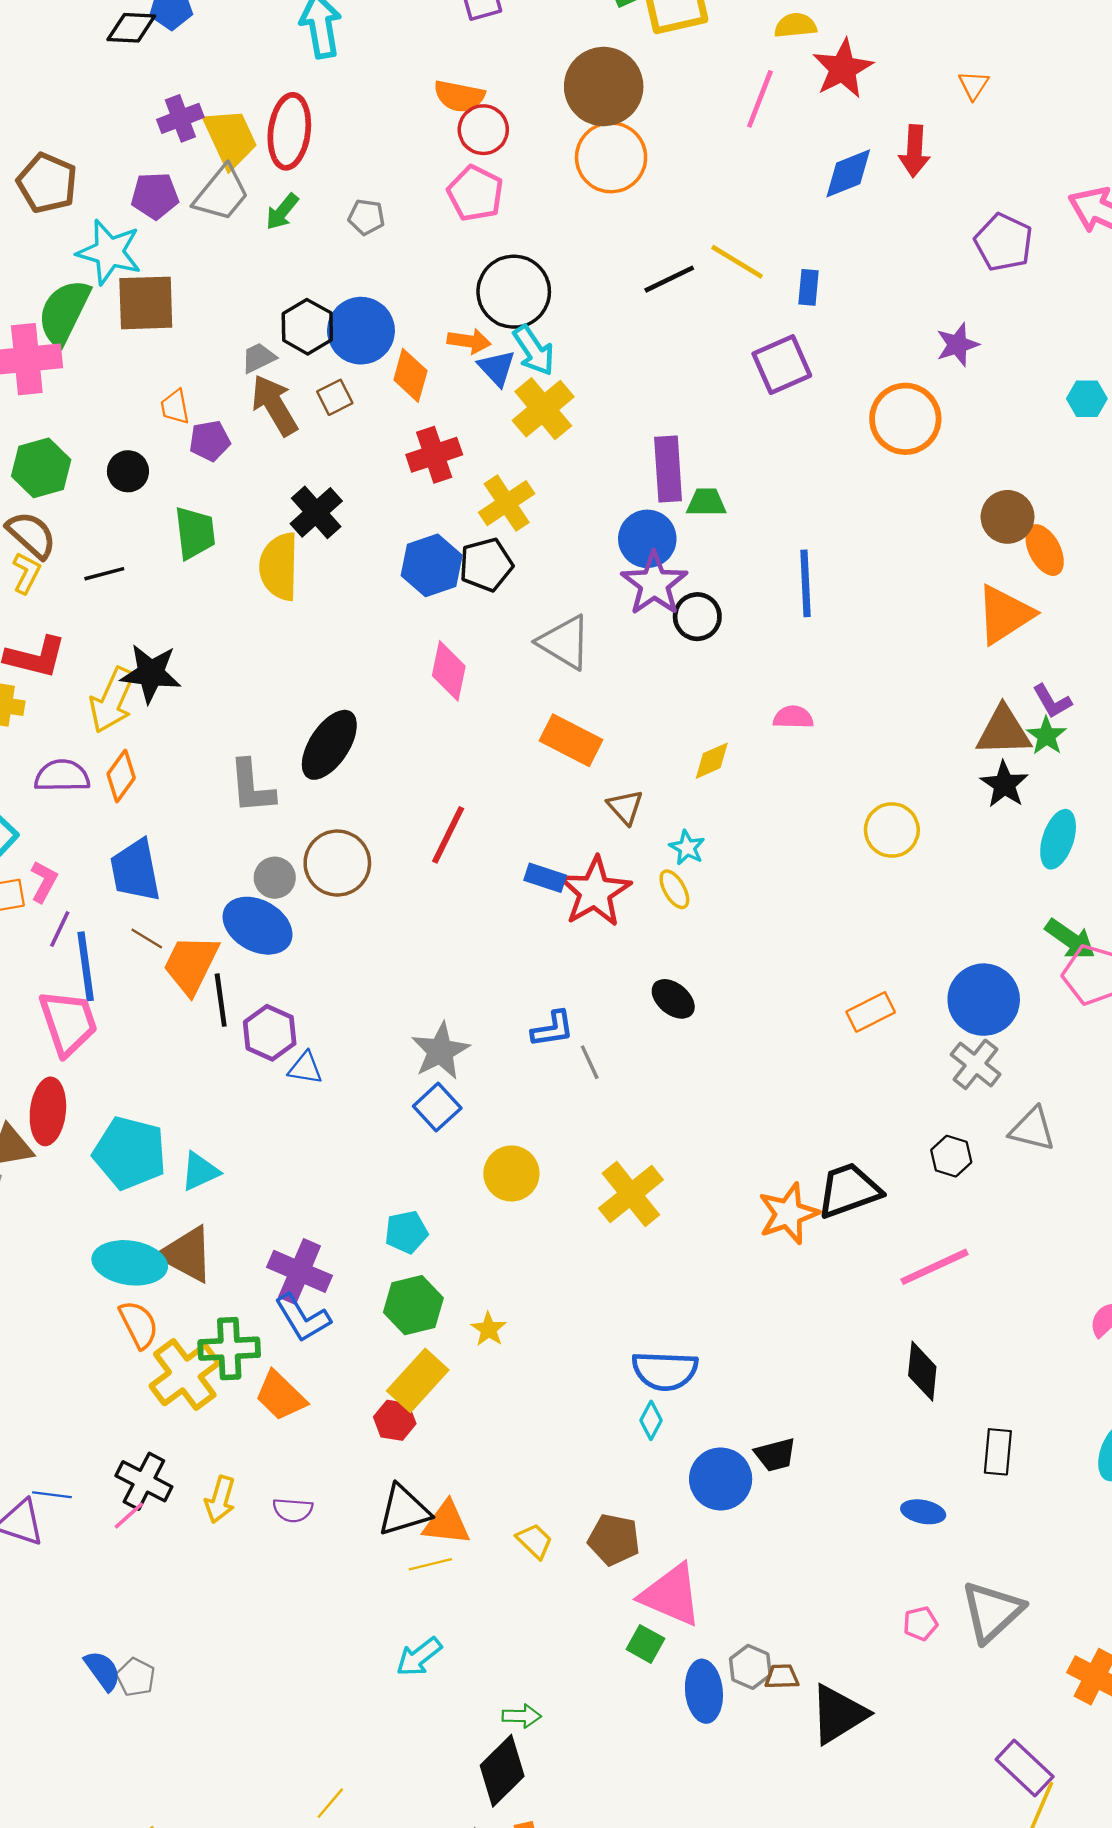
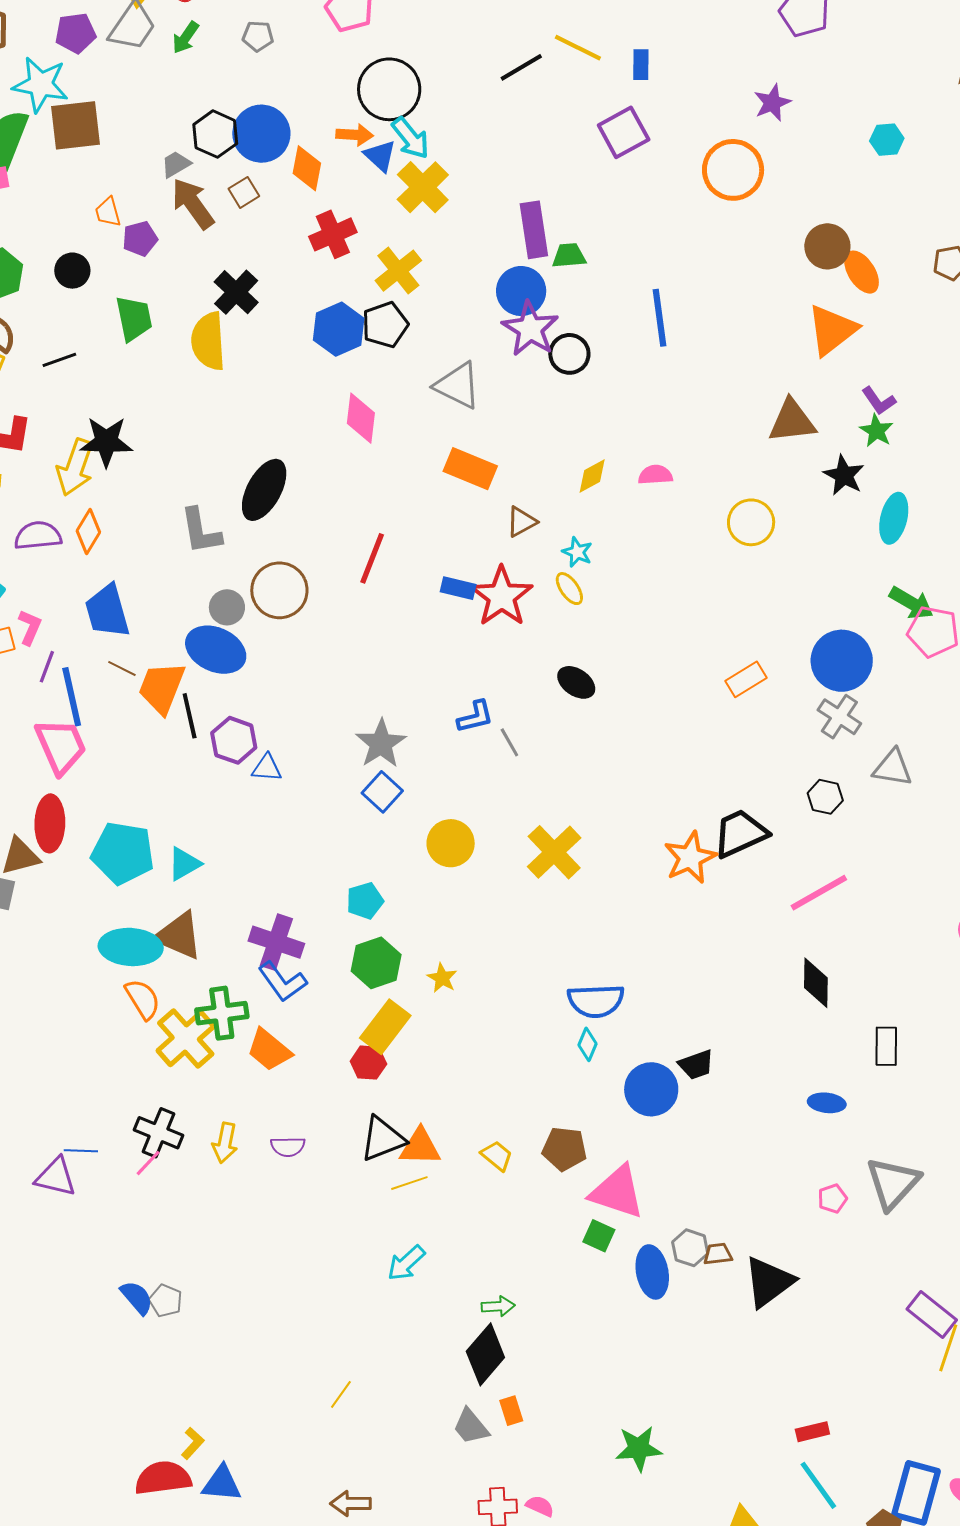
pink semicircle: (793, 717) -> (655, 475), moved
brown triangle: (1004, 731) -> (792, 421), moved
brown triangle: (625, 807) -> (521, 522), turned 48

